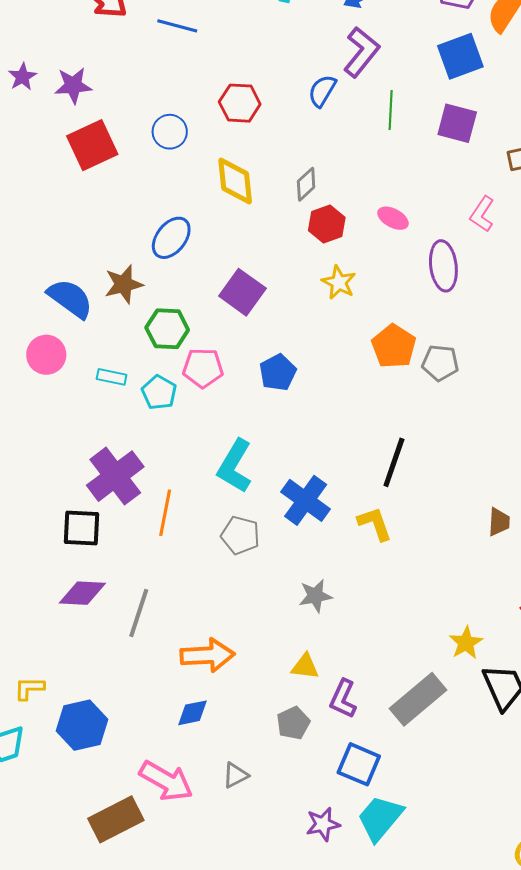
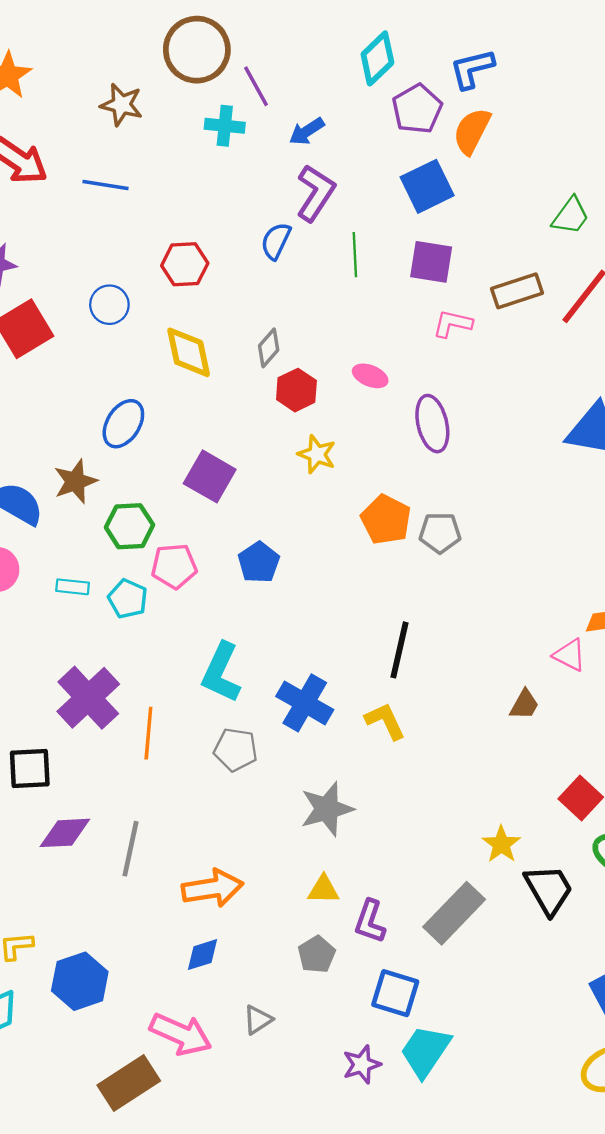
pink L-shape: (482, 214) -> (453, 324), moved, turned 75
brown trapezoid: (499, 522) -> (524, 705), turned 32
black square: (82, 528) -> (30, 769), moved
gray star: (315, 596) -> (327, 809), size x1.4

